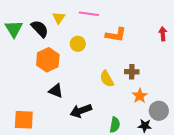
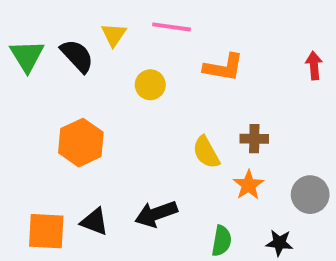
orange hexagon: (48, 60) -> (81, 143), moved
black triangle: (56, 91) -> (94, 222), moved
orange star: (140, 96) -> (249, 185), moved
gray circle: (159, 111) -> (310, 195), moved

